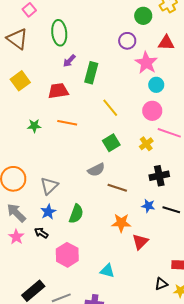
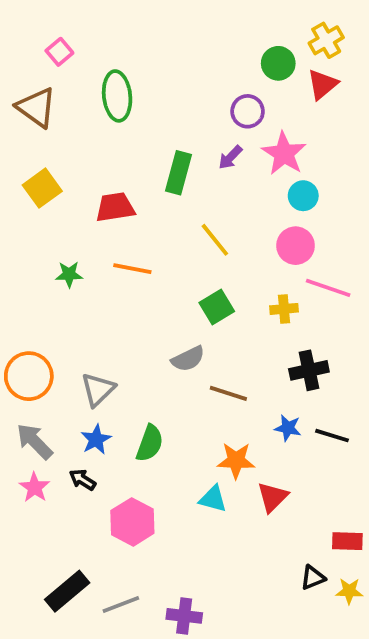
red triangle: (166, 43) -> (322, 84), moved, turned -42
purple arrow: (69, 61) -> (230, 157), moved
yellow cross: (146, 144) -> (284, 309), turned 32
cyan triangle: (107, 271) -> (213, 499), moved

